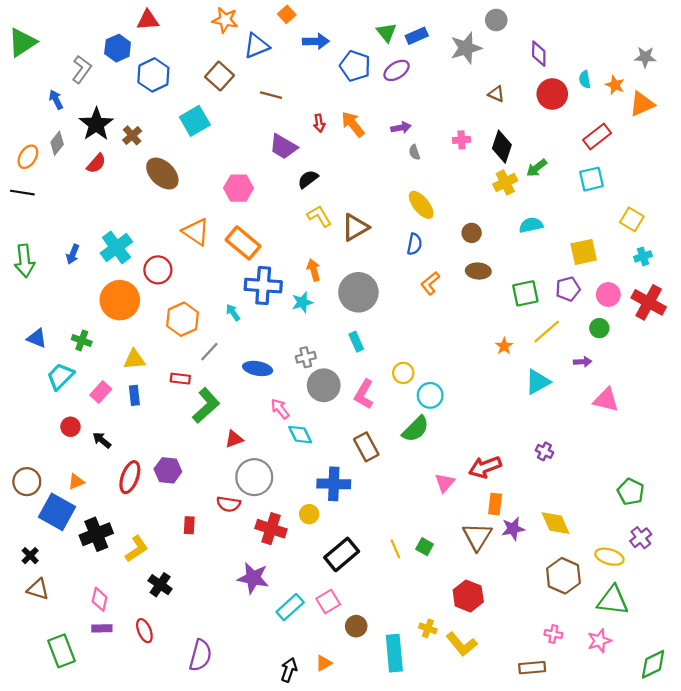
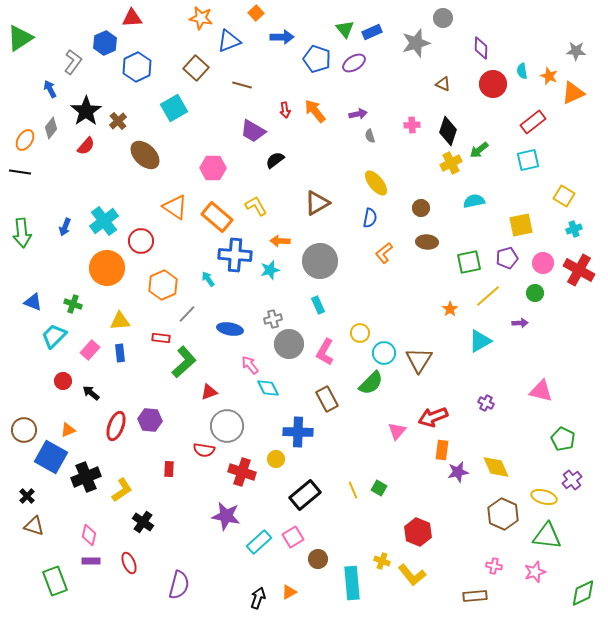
yellow L-shape: (319, 216) -> (256, 206), moved
orange arrow: (314, 270) -> (280, 241), turned -72
pink triangle: (606, 400) -> (541, 391), moved
brown triangle: (477, 537) -> (419, 360), moved

